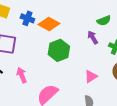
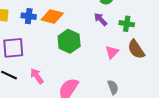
pink triangle: (91, 76) -> (112, 52), moved

